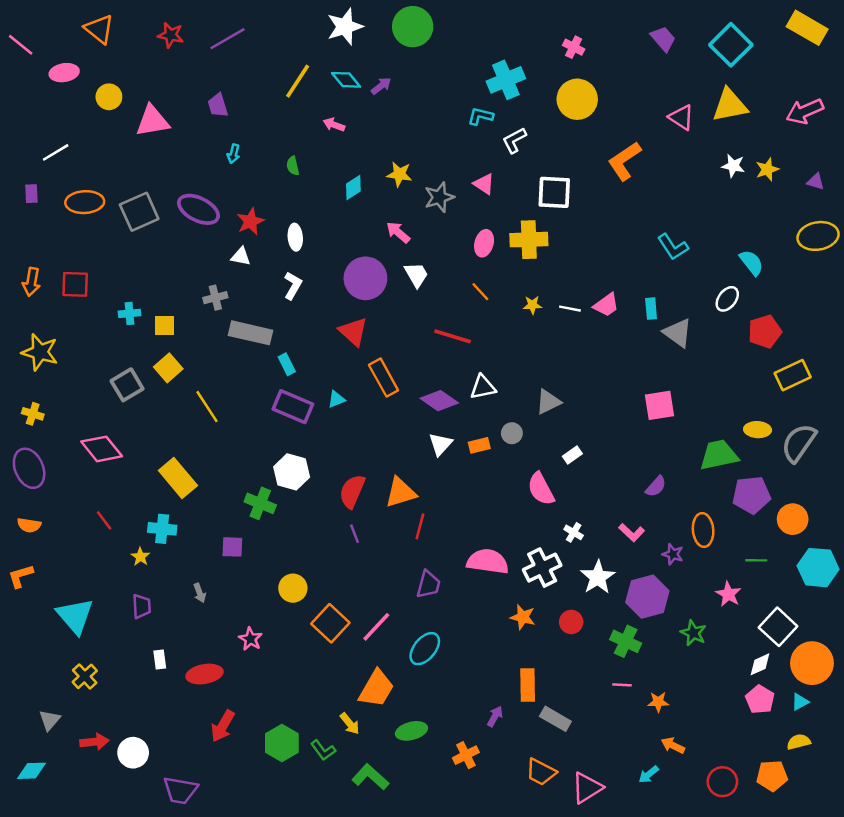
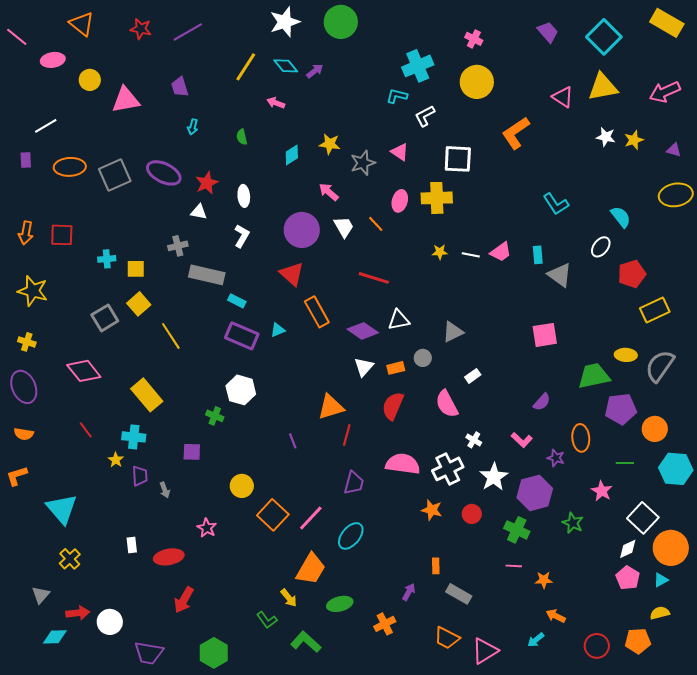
orange line: (480, 292) -> (376, 224), moved
cyan rectangle: (287, 364) -> (237, 301), turned -36
red semicircle: (352, 491) -> (393, 406), moved
green cross: (260, 503) -> (215, 416), size x0.7
purple trapezoid: (142, 606) -> (140, 476), moved
orange rectangle: (528, 685) -> (436, 566), size x0.6
green hexagon: (282, 743) -> (214, 653), moved
cyan diamond: (31, 771) -> (55, 637), moved

